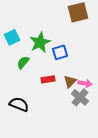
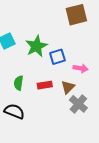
green semicircle: (23, 62) -> (19, 83), moved, turned -32
pink arrow: (85, 83) -> (81, 68), moved

